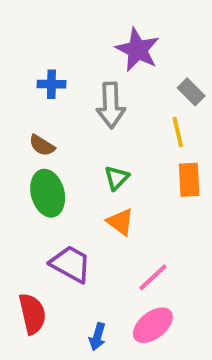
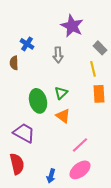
blue cross: (51, 84) -> (27, 44), turned 32
gray arrow: (111, 105) -> (58, 55), size x0.7
brown semicircle: (42, 145) -> (14, 63), moved, turned 56
green ellipse: (48, 193) -> (38, 101), moved
purple trapezoid: (71, 264) -> (24, 133), moved

